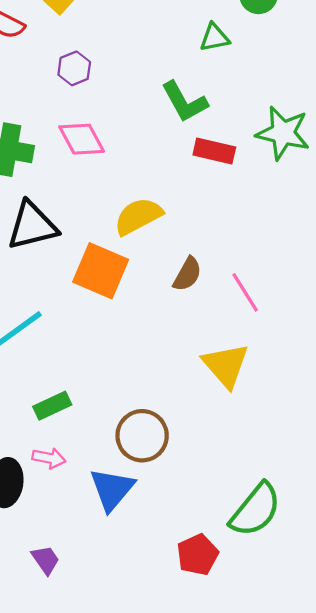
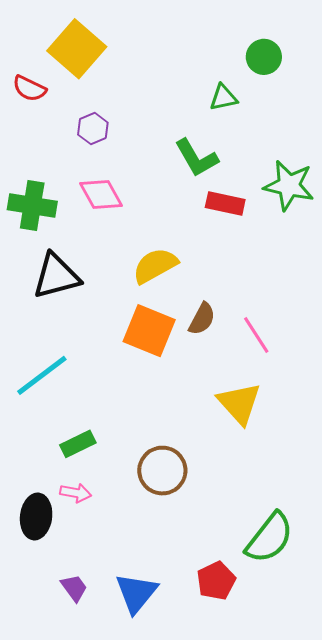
orange square: (101, 271) -> (149, 331), moved
blue triangle: (112, 489) -> (136, 593), moved

